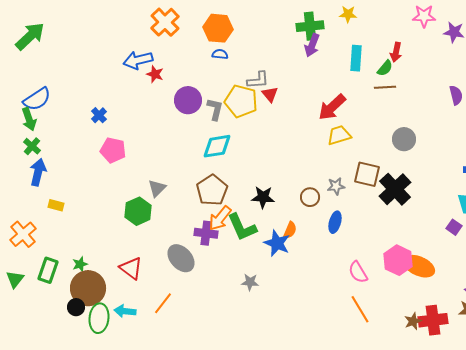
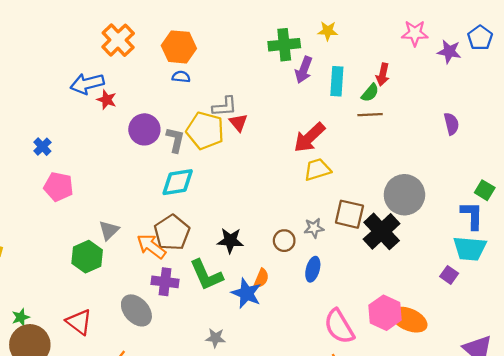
purple arrow: (312, 45) -> (304, 70), moved
gray circle: (404, 139) -> (404, 195), moved, size x1.5
orange arrow: (220, 218) -> (151, 246), moved, turned 88
pink semicircle: (358, 272) -> (339, 326), size x1.4

